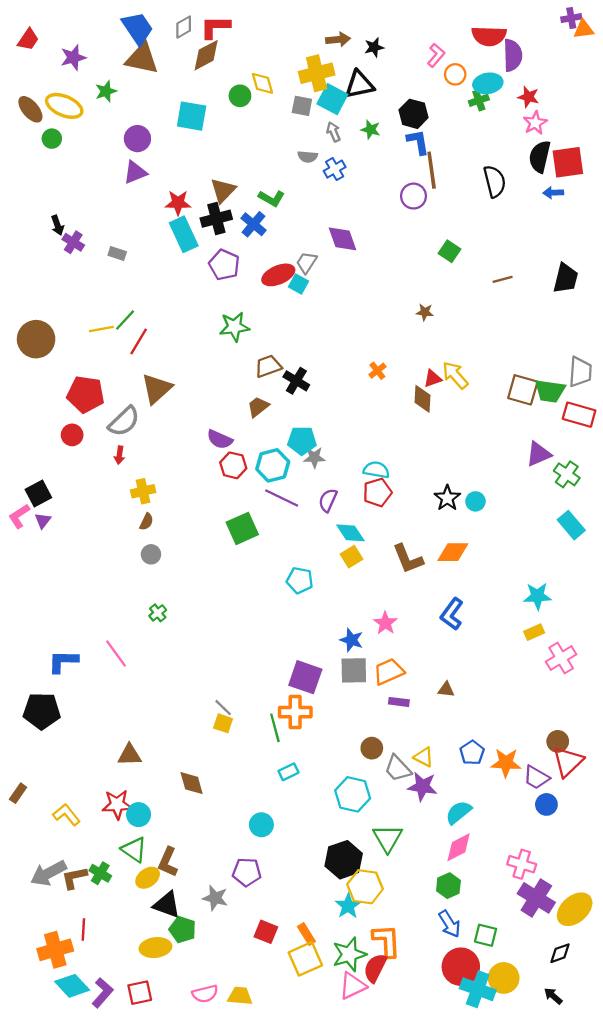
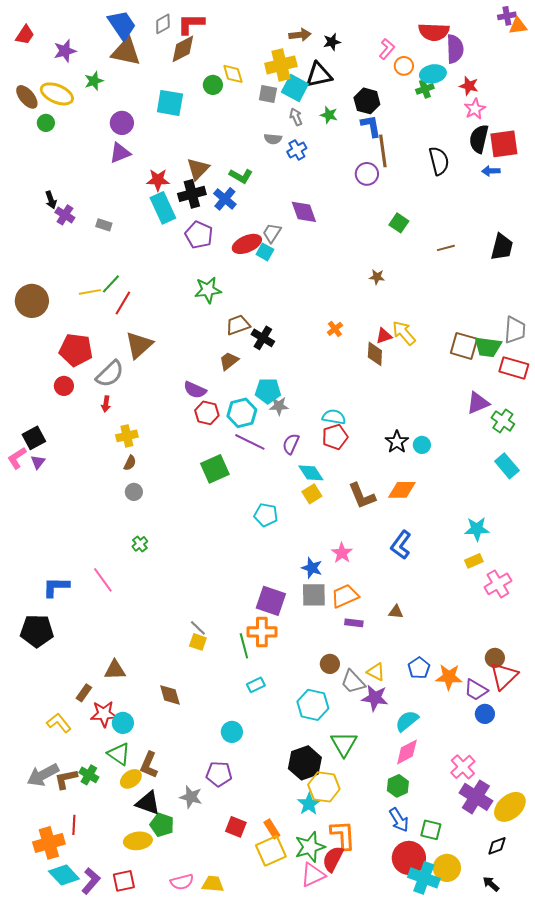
brown rectangle: (18, 793) -> (84, 693), moved
pink cross: (522, 864) -> (463, 767), turned 30

